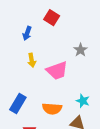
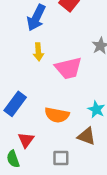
blue arrow: (27, 33) -> (36, 18), size x1.5

